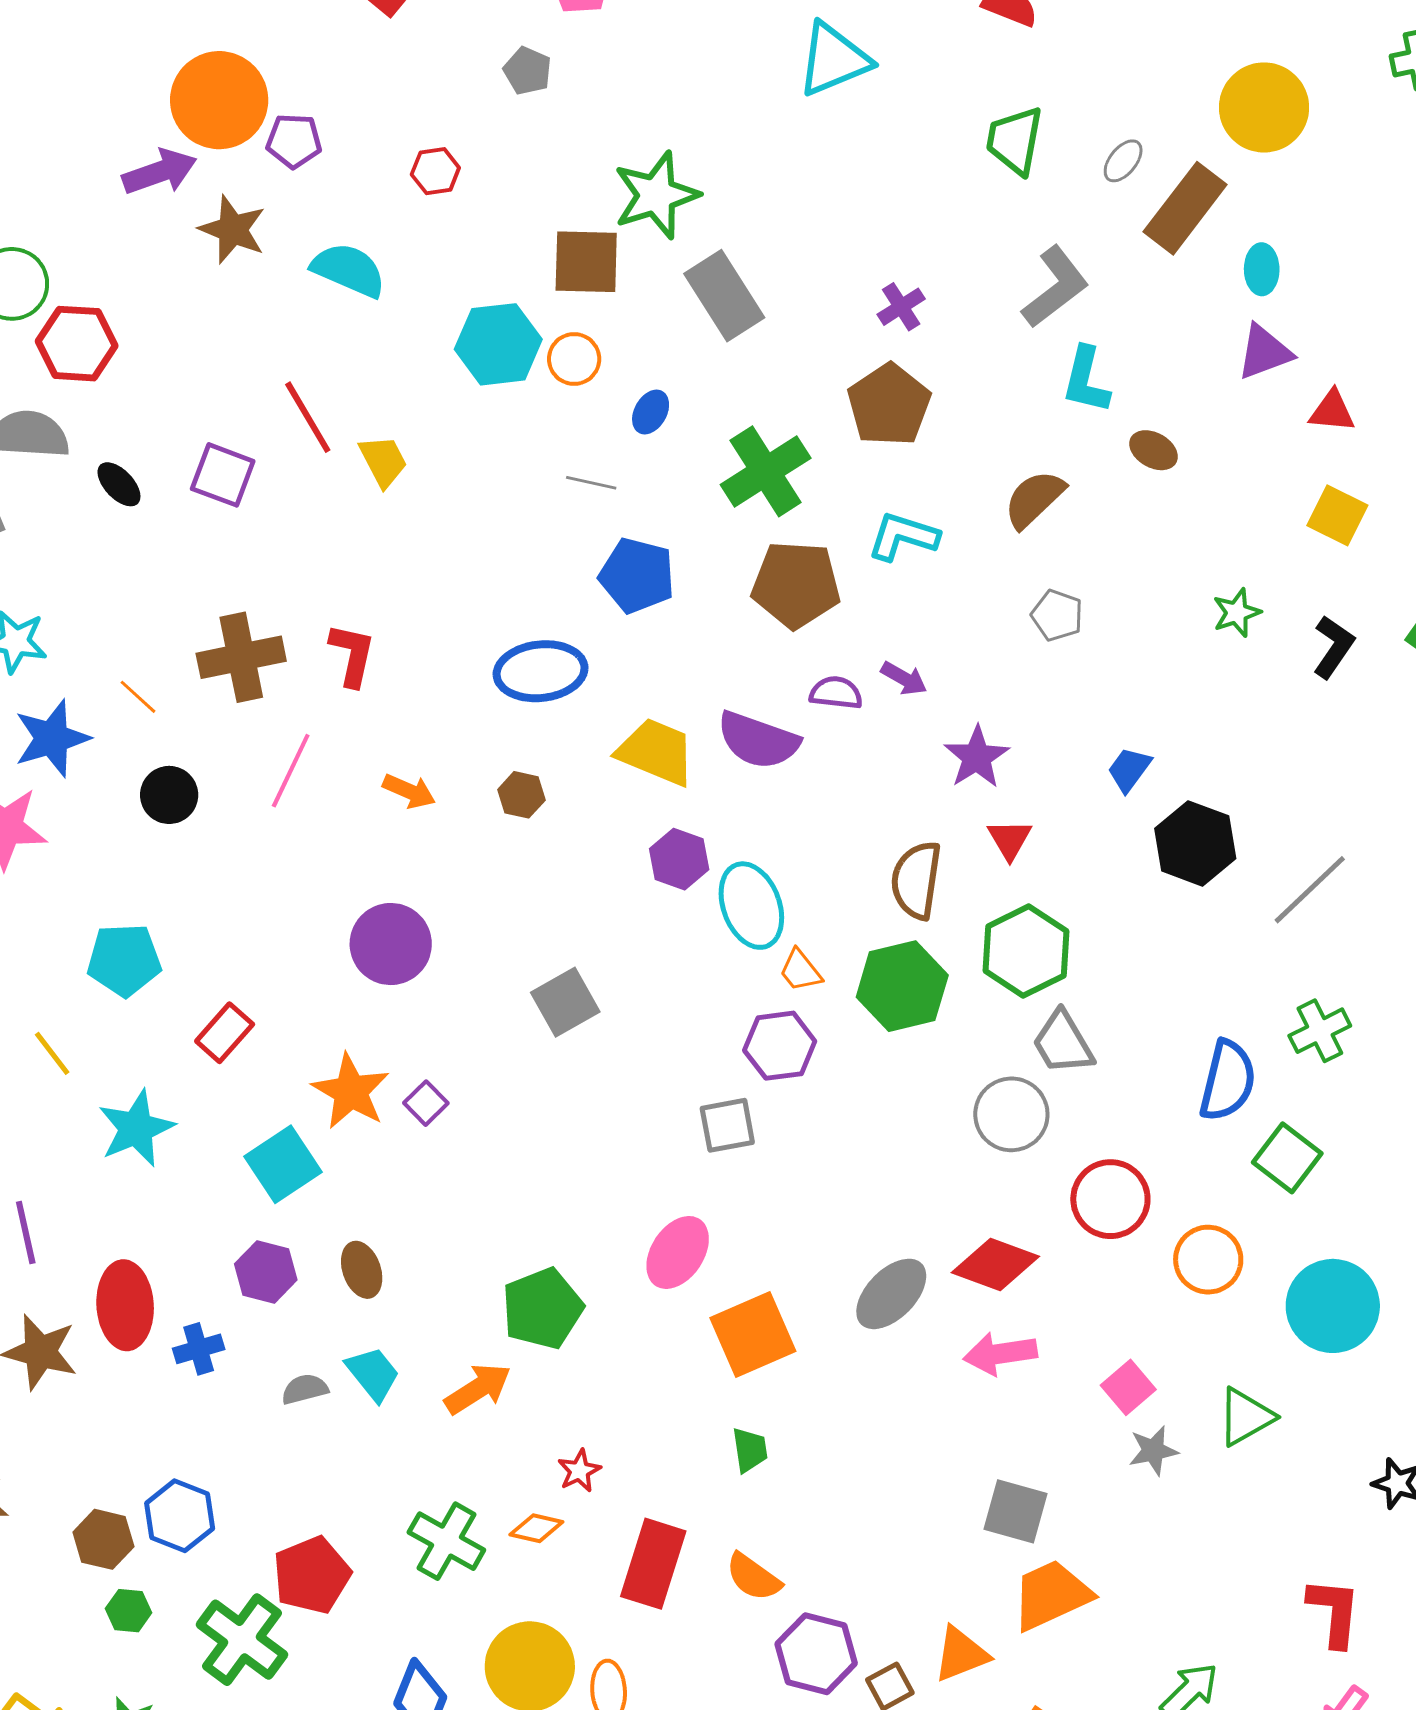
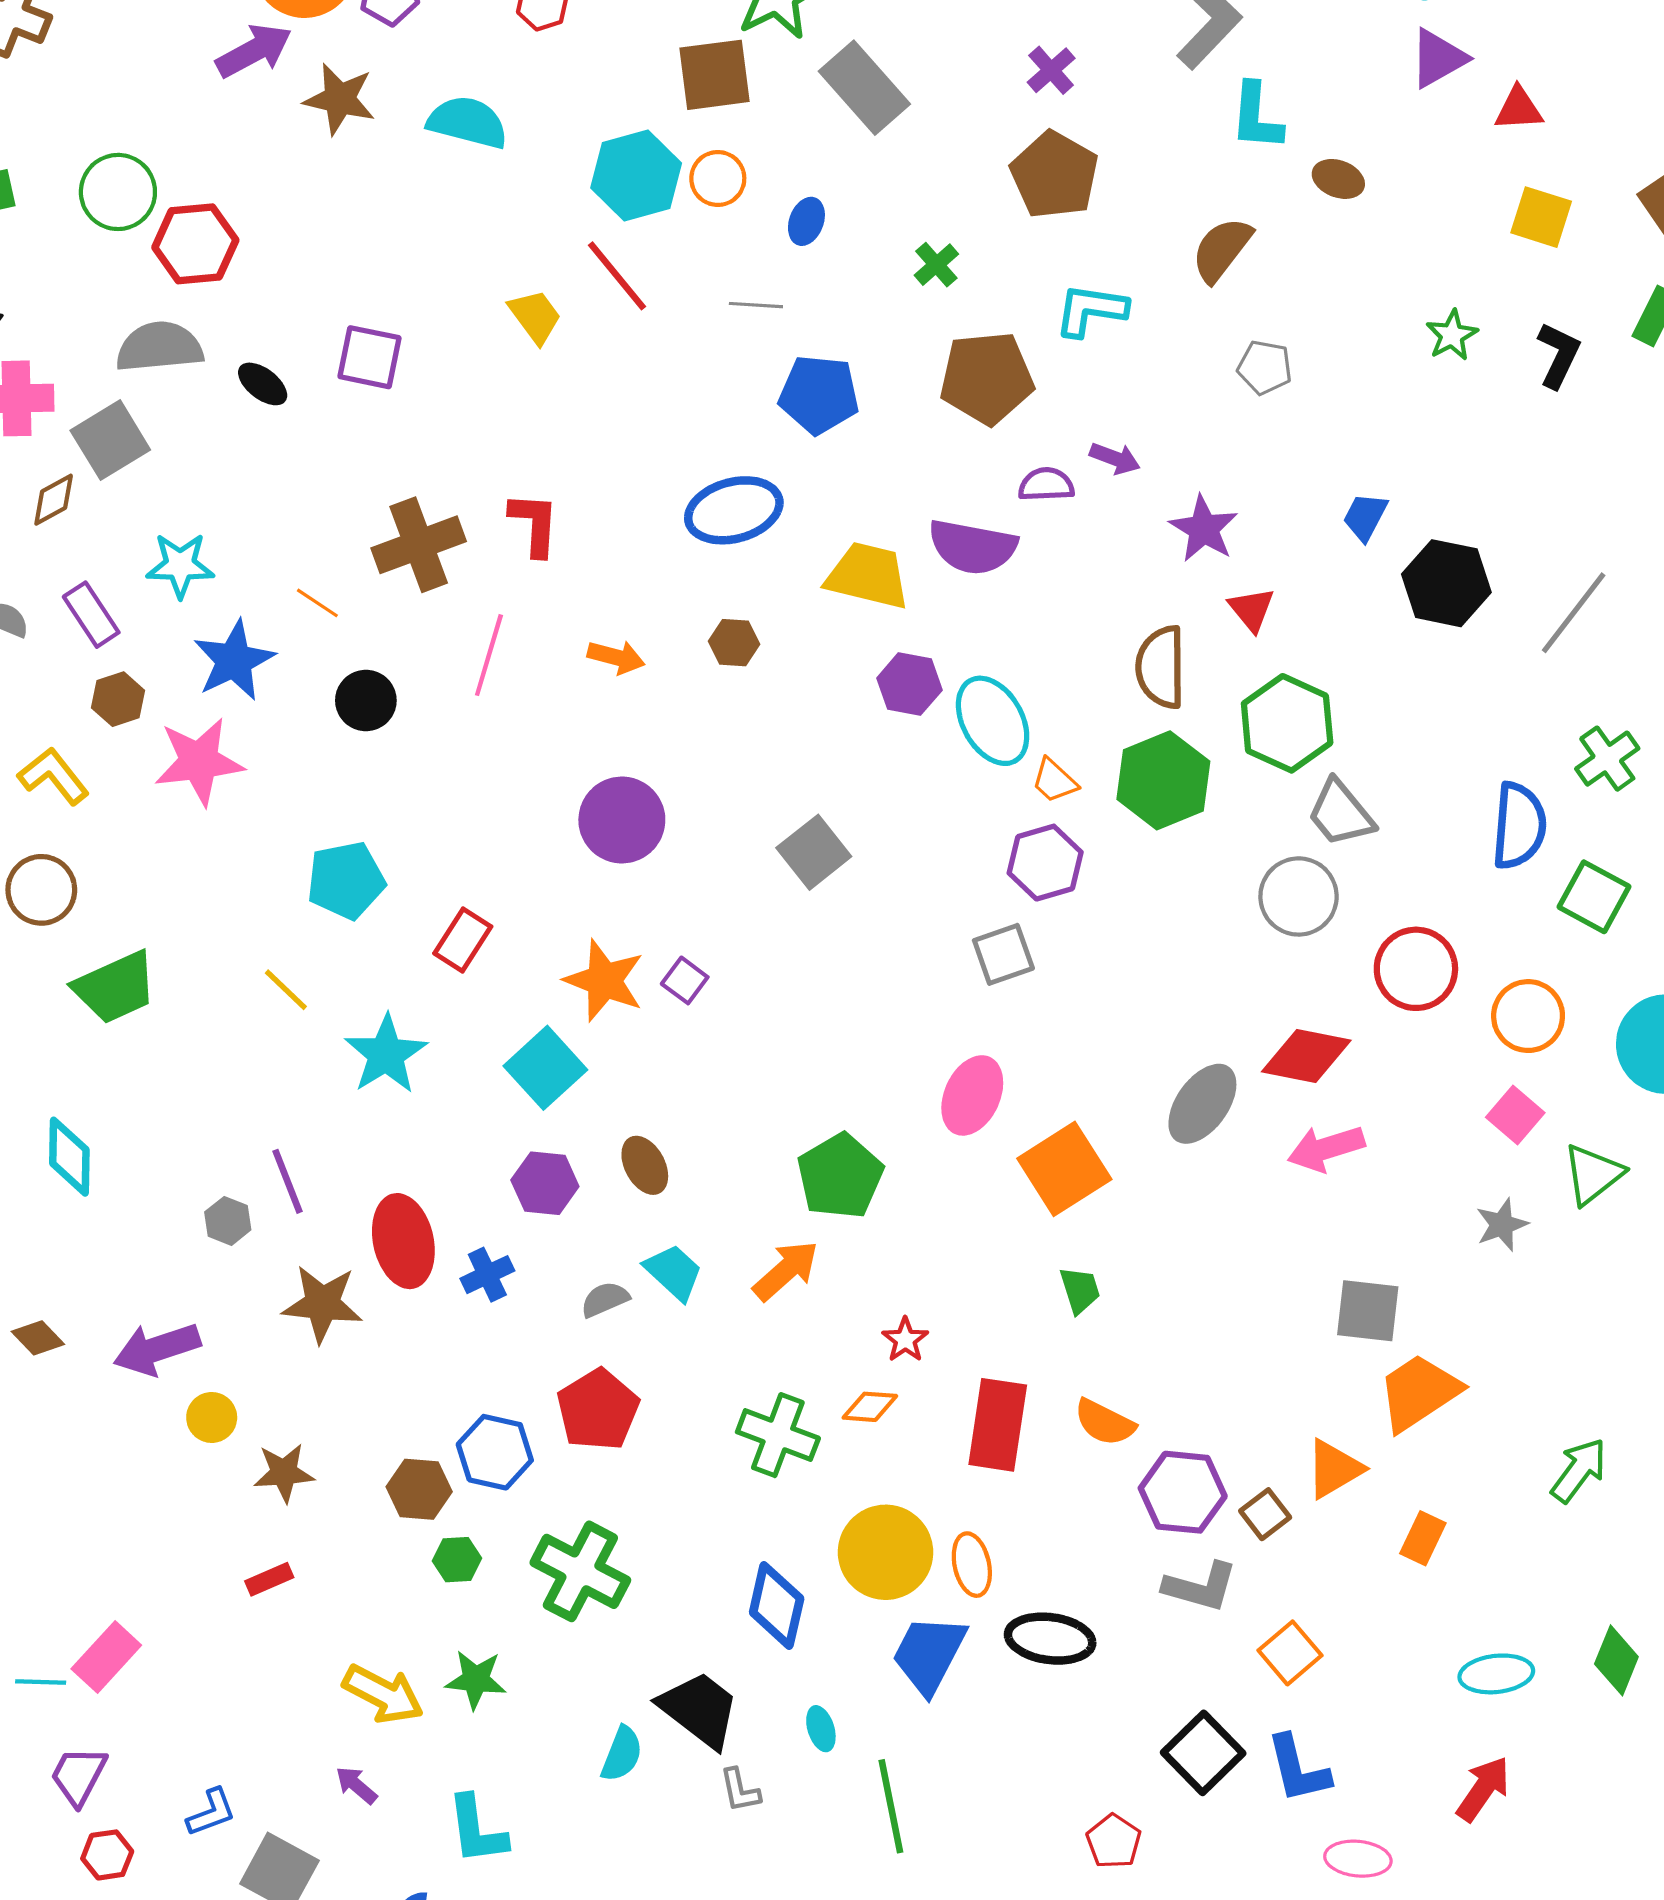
red line: (308, 417) -> (617, 276), moved
green cross: (766, 471) -> (936, 265), size x0.5
pink square: (1128, 1387) -> (1515, 1115), moved
red pentagon: (312, 1575) -> (598, 1410), moved

